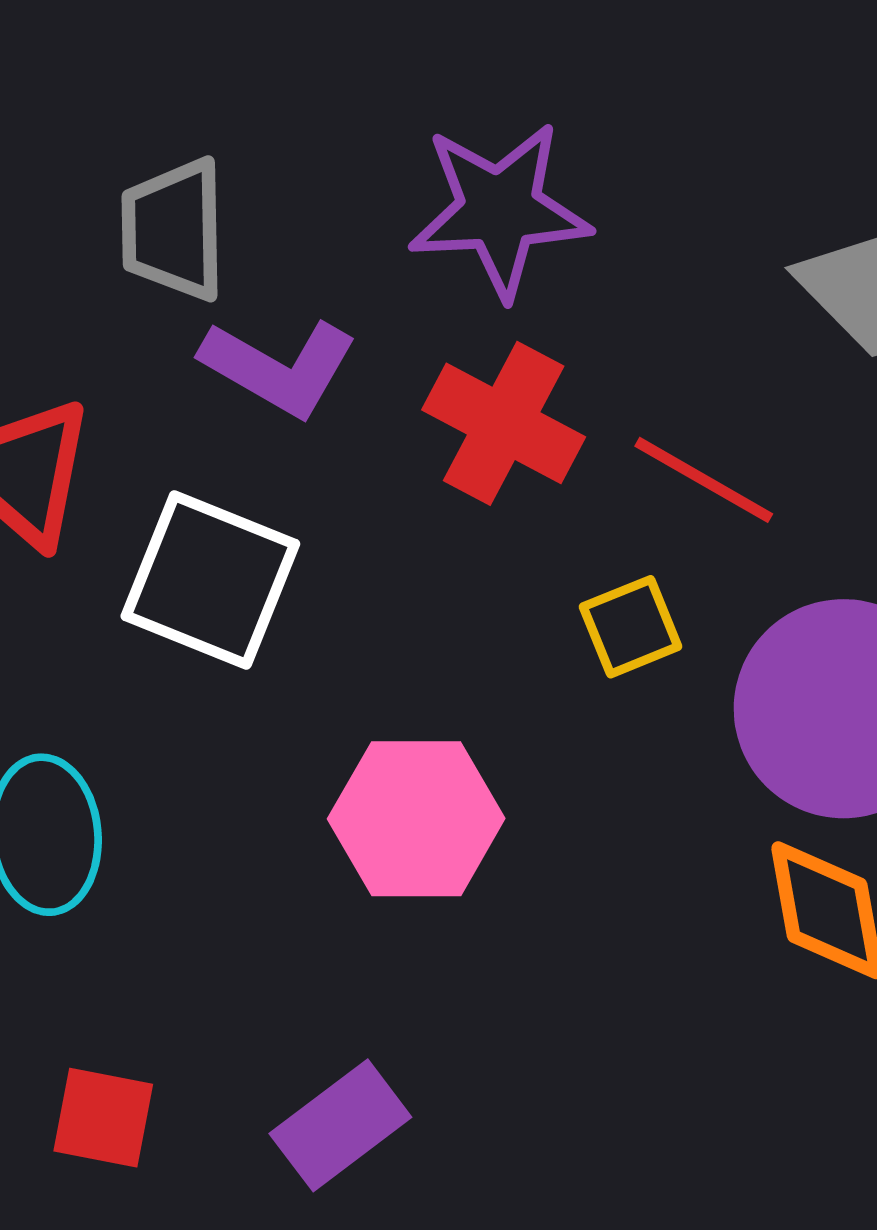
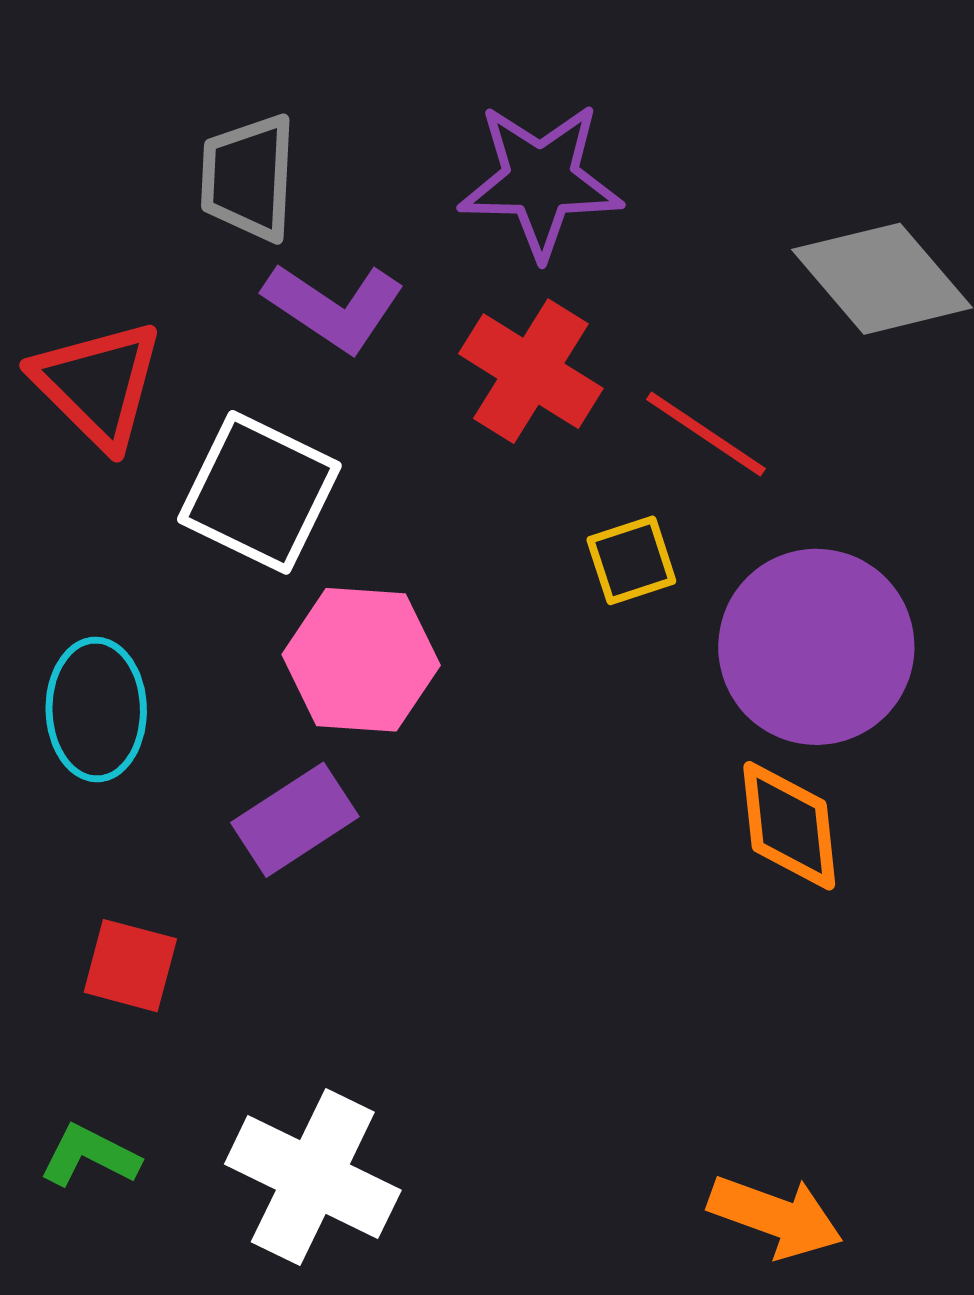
pink hexagon: (416, 819) -> (361, 660), moved
purple rectangle: (340, 1125) -> (295, 820), moved

